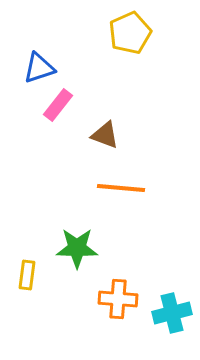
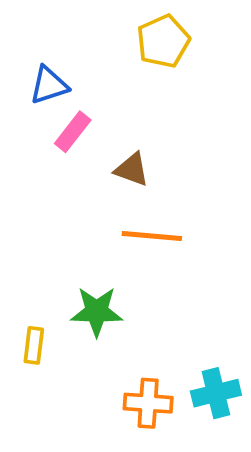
orange cross: (118, 299) -> (148, 403), moved

